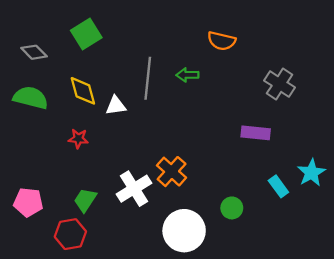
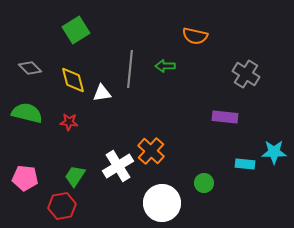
gray diamond: (34, 52) -> (30, 68), moved
green semicircle: (31, 98) -> (27, 113), moved
cyan star: (311, 173) -> (274, 152), turned 30
cyan rectangle: (278, 186) -> (245, 164), turned -48

